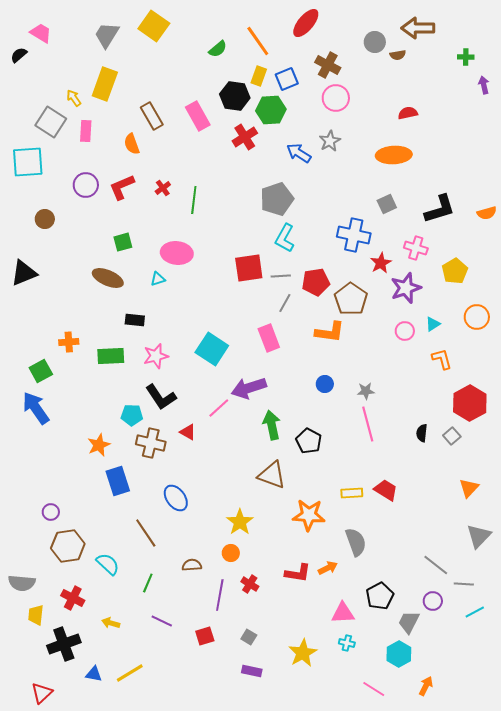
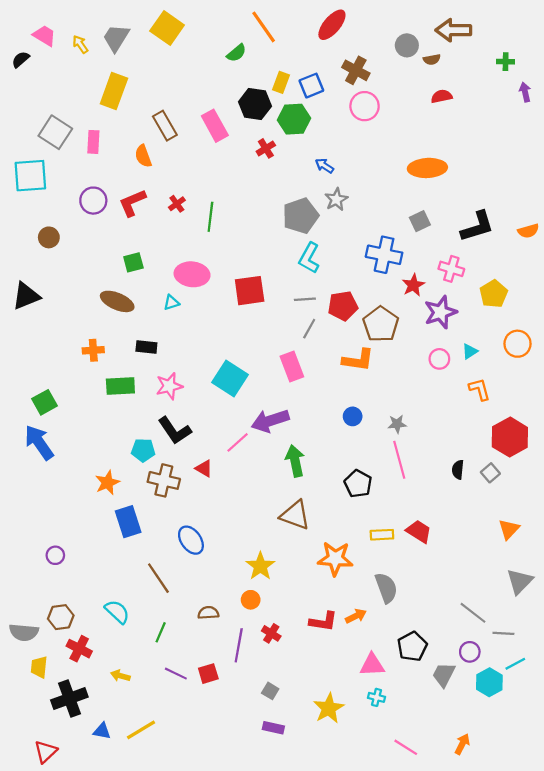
orange line: (258, 41) -> (264, 27), moved
yellow arrow: (74, 98) -> (80, 44), moved
red semicircle: (408, 113) -> (442, 96), moved
red cross: (245, 137) -> (266, 148), size x0.7
gray star: (330, 141) -> (336, 199), moved
blue arrow: (299, 153) -> (324, 166), size x0.7
red square: (249, 268) -> (250, 291), moved
orange cross: (69, 342) -> (93, 350), moved
black pentagon: (309, 441) -> (358, 484), moved
brown hexagon: (68, 546) -> (61, 617), moved, size x0.7
red square: (205, 636) -> (208, 674), moved
cyan hexagon: (399, 654) -> (489, 682), moved

